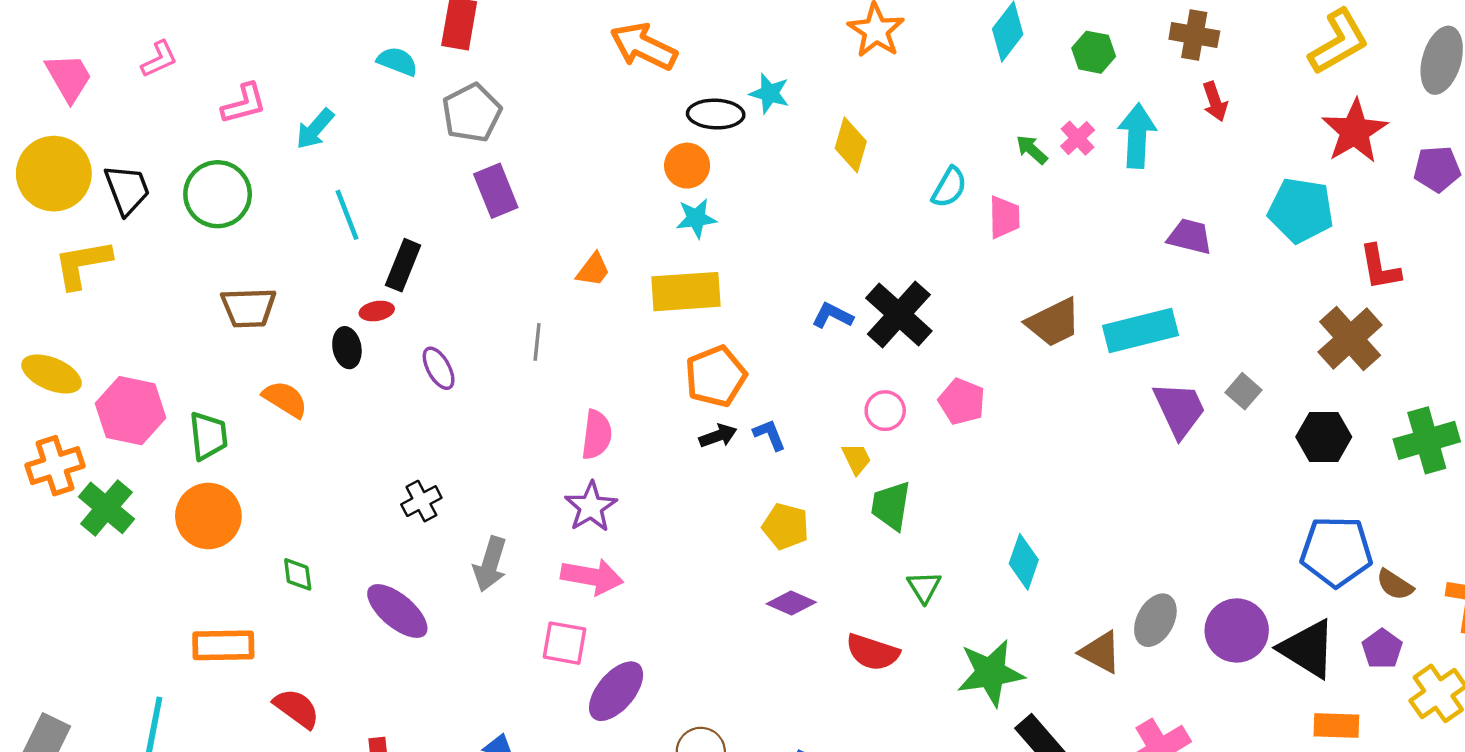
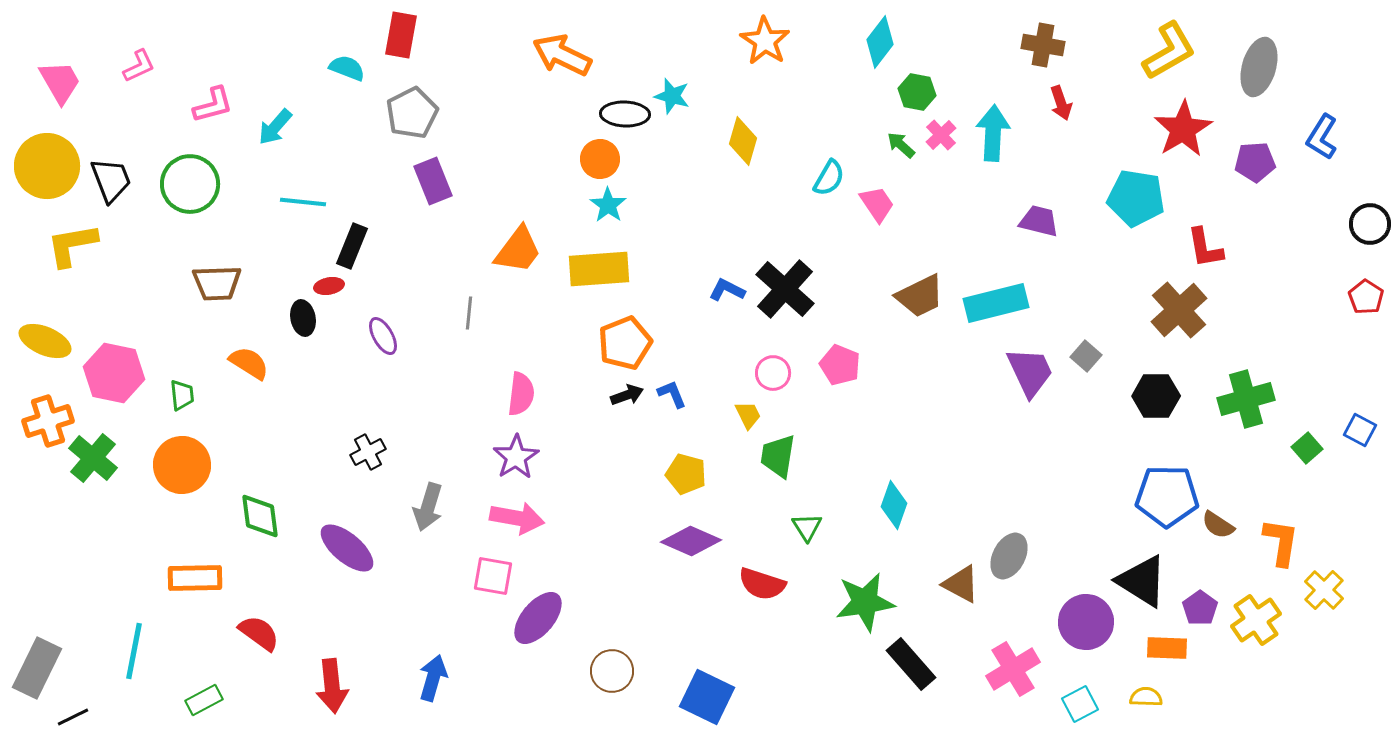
green hexagon: (1094, 52) -> (917, 92), moved
cyan line: (347, 215) -> (303, 202), turned -63
pink trapezoid: (1004, 217) -> (877, 204), turned -33
cyan star: (696, 218) -> (608, 205), turned -30
orange trapezoid: (593, 270) -> (518, 250), size x1.6
green trapezoid: (208, 436) -> (182, 395), size x0.7
green diamond: (298, 574) -> (260, 516), size x1.5
purple diamond: (791, 603) -> (691, 541), size x1.4
purple circle: (1237, 630) -> (1086, 622), moved
purple pentagon: (1382, 649) -> (1200, 608), moved

